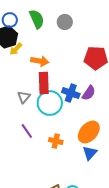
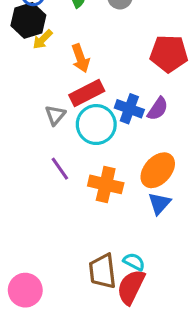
orange arrow: (40, 61) -> (80, 58), turned 60
red rectangle: (44, 83) -> (87, 93), turned 65
orange cross: (56, 141) -> (106, 184), size x1.5

